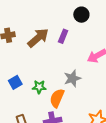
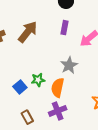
purple rectangle: (63, 36) -> (65, 28), moved
blue square: (15, 82) -> (20, 87), moved

